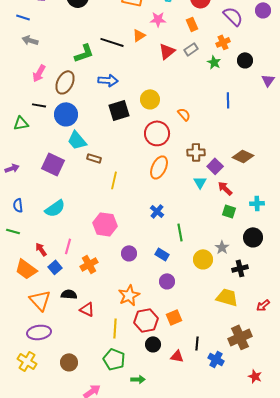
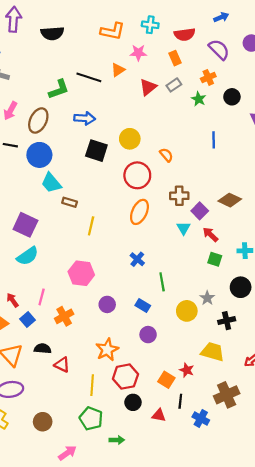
black square: (119, 110) -> (96, 151), turned 35
purple square: (53, 164) -> (25, 225), moved
orange square: (174, 317) -> (166, 380), moved, turned -35
red star: (255, 376) -> (187, 370), moved

